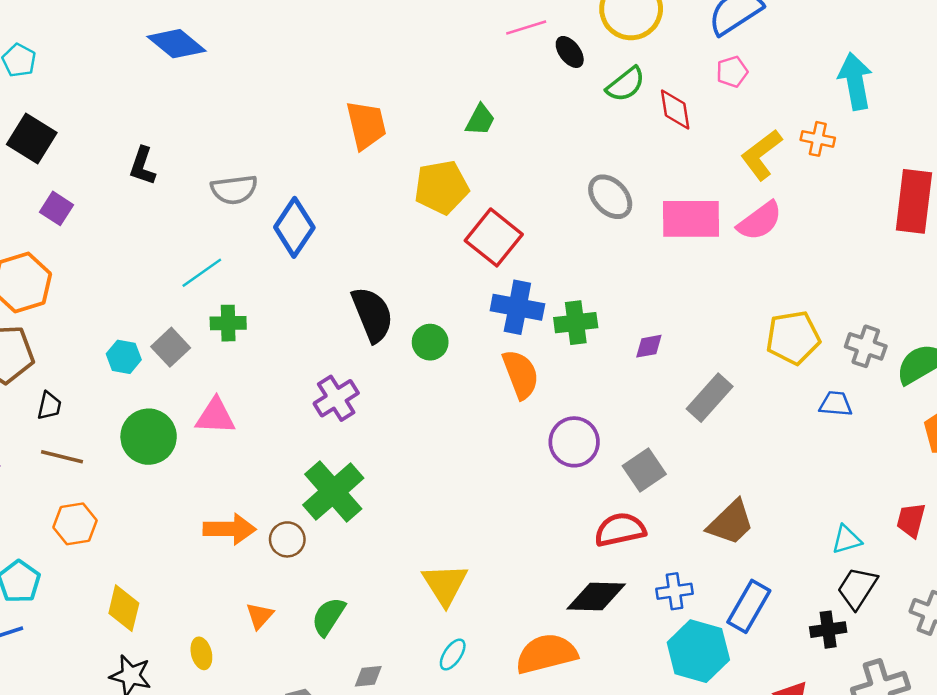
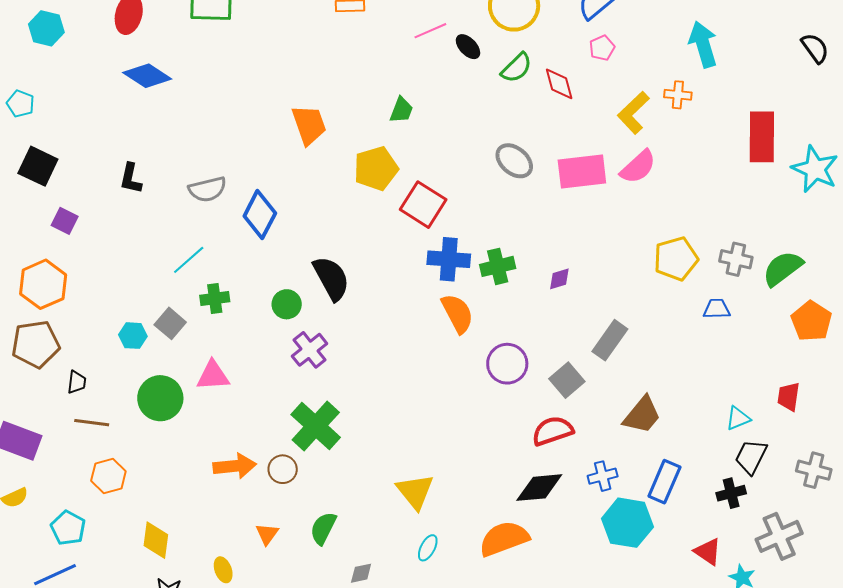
green circle: (430, 342) -> (287, 304), moved
gray rectangle: (710, 398) -> (610, 340), moved

